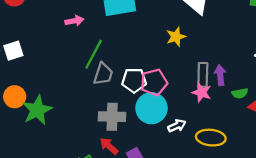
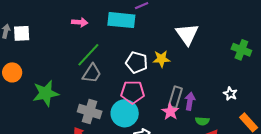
white pentagon: (134, 80) -> (137, 63), moved
green star: (37, 110) -> (46, 93), moved

